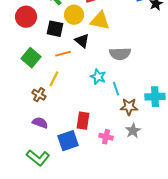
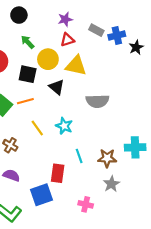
orange line: (63, 54) -> (25, 101), moved
cyan star: (98, 77) -> (64, 126), moved
yellow line: (54, 79) -> (37, 128), moved, turned -63
cyan line: (116, 89) -> (79, 156), moved
pink cross: (106, 137) -> (86, 204), moved

